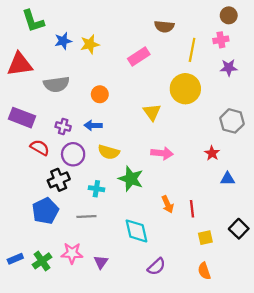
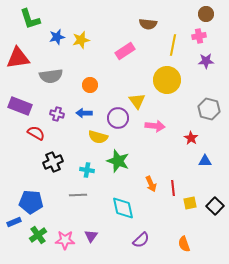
pink arrow: (162, 153) -> (155, 126), moved
purple circle: (73, 154) -> (118, 118), moved
blue pentagon: (45, 211) -> (31, 202), moved, turned 30
yellow square: (205, 238) -> (190, 203), moved
pink star: (72, 253) -> (65, 240), moved
blue rectangle: (15, 259) -> (14, 222), moved

